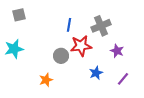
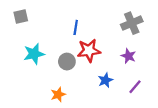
gray cross: (101, 26) -> (132, 23), moved
cyan star: (14, 49) -> (34, 54), moved
orange star: (46, 80) -> (58, 94), moved

